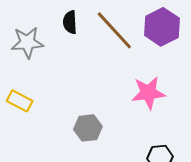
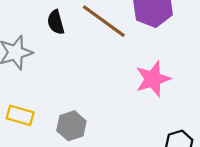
gray hexagon: (88, 128) -> (71, 126), moved

